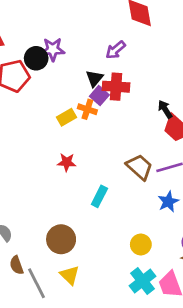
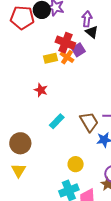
purple arrow: (116, 50) -> (87, 19), moved, turned 119
black triangle: (95, 78) -> (92, 32), moved, turned -48
red cross: (116, 87) -> (65, 43), moved
brown trapezoid: (139, 167) -> (89, 122), moved

